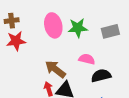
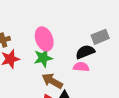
green star: (78, 28) -> (43, 58), moved
black semicircle: (101, 76) -> (85, 52), moved

